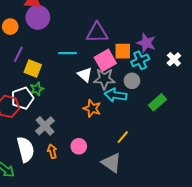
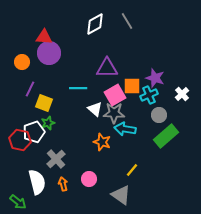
gray circle: (132, 81) -> (159, 115), moved
green rectangle: (158, 102) -> (166, 136), size x1.4

